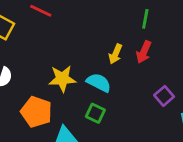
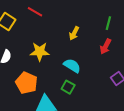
yellow arrow: (115, 54) -> (74, 33), moved
yellow star: (62, 79) -> (40, 52), moved

